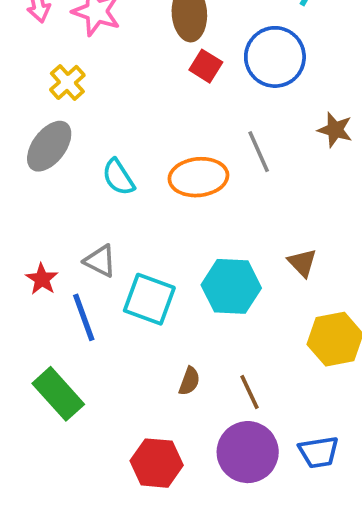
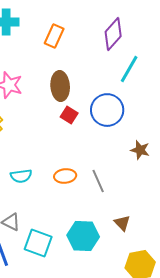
gray line: (259, 152) -> (98, 181), moved
cyan semicircle: (118, 177) -> (21, 176), turned -65
orange ellipse: (198, 177) -> (65, 176), size x0.7

